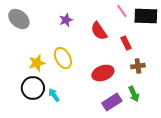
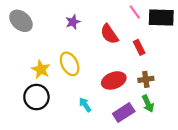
yellow star: (37, 63) -> (41, 69), turned -30
brown cross: (138, 66) -> (146, 79), moved
cyan arrow: (54, 95) -> (85, 105), moved

